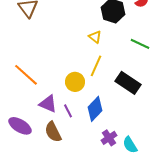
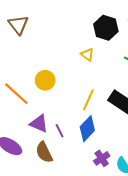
yellow line: (96, 66) -> (88, 100), moved
yellow circle: (75, 82) -> (45, 80), moved

